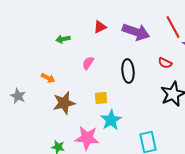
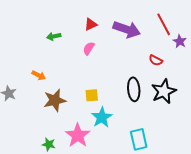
pink semicircle: (88, 63) -> (89, 48), moved
black ellipse: (128, 71) -> (134, 89), moved
pink star: (87, 138) -> (78, 135), turned 30

